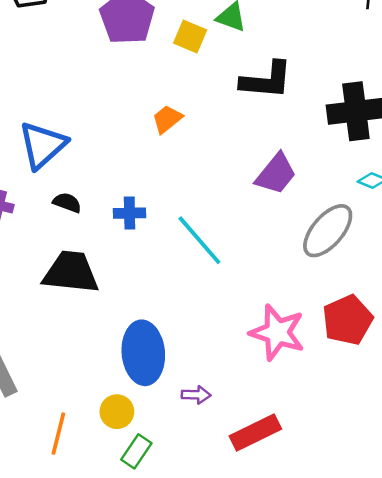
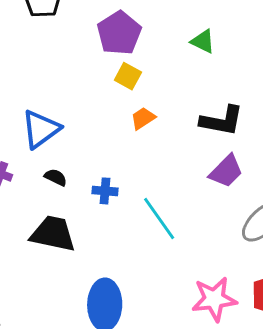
yellow square: (190, 37) -> (128, 76), moved
black L-shape: (266, 80) -> (222, 121), moved
pink star: (277, 332) -> (214, 299), turned -30

